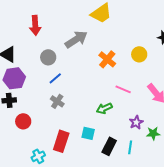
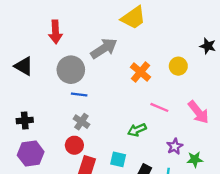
gray circle: (48, 57) -> (71, 70), size x1.5
purple hexagon: (14, 78) -> (31, 153), moved
blue line: (55, 78) -> (79, 94), turned 48
red circle: (23, 121) -> (74, 145), moved

